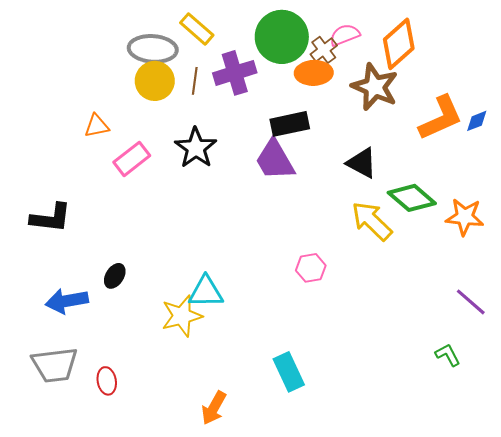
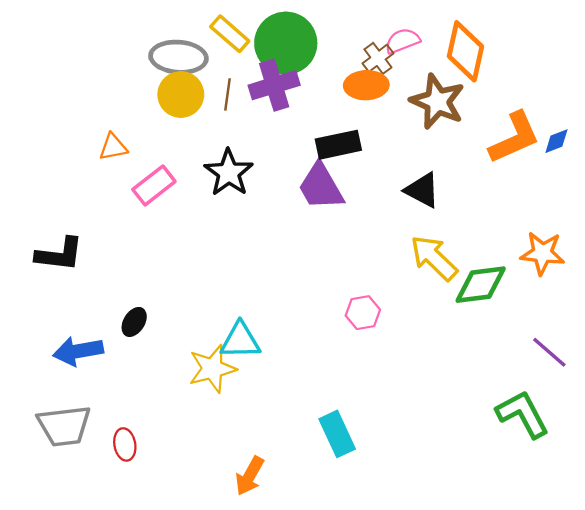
green circle: (282, 37) -> (286, 43), moved
orange diamond: (399, 44) -> (465, 51), turned -36
green diamond: (412, 198) -> (481, 285), moved, turned -48
green L-shape: (448, 355) -> (523, 414), size x1.8

